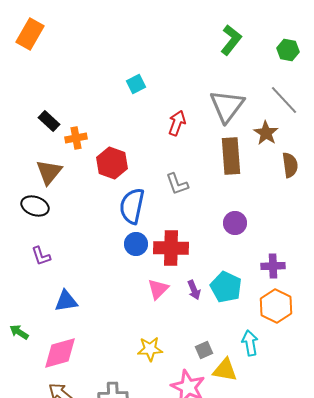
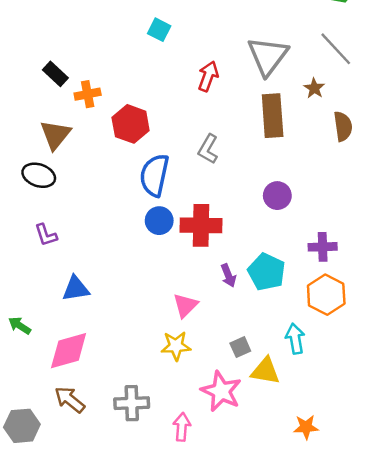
cyan square: (136, 84) -> (159, 30), turned -36
brown star: (266, 133) -> (314, 88), size x0.7
gray L-shape: (177, 184) -> (208, 149), turned 50
pink triangle: (158, 289) -> (185, 305), moved

